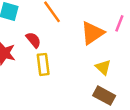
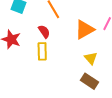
red semicircle: (33, 40) -> (44, 32), moved

